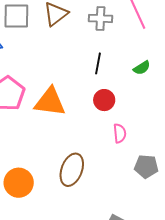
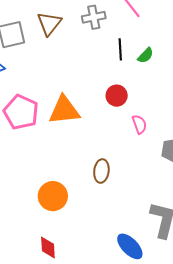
black line: (98, 63) -> (120, 49), moved
brown ellipse: (72, 170) -> (101, 171), size x0.7

